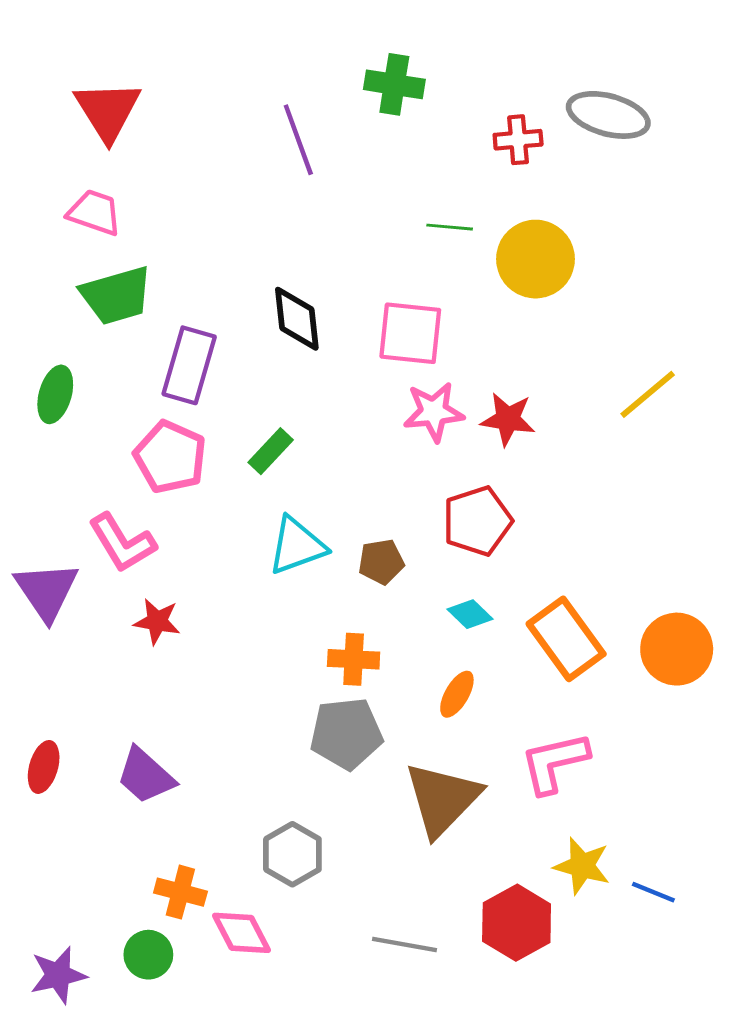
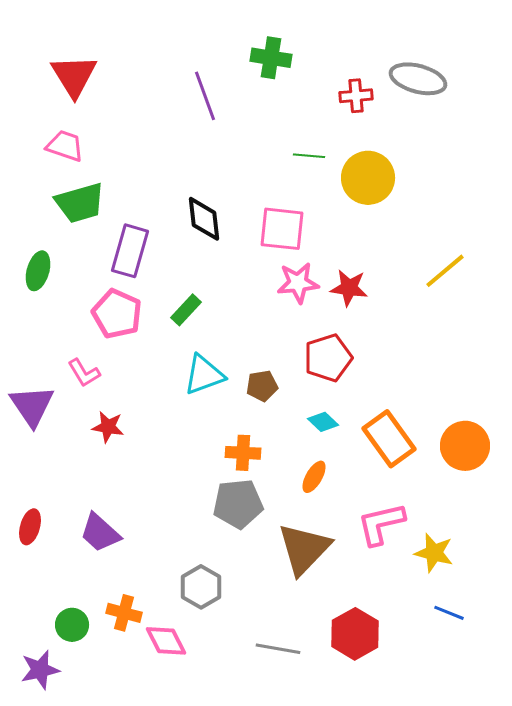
pink L-shape: (122, 543) -> (84, 373), size x0.7
yellow star: (582, 866) -> (434, 553), moved
green circle: (148, 955) -> (72, 625), moved

